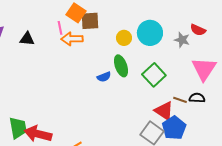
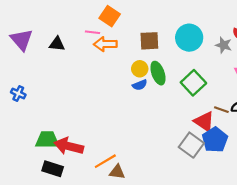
brown square: (90, 21) -> (149, 41), moved
pink line: (60, 28) -> (92, 32), turned -72
yellow circle: (124, 38) -> (140, 69), moved
green trapezoid: (18, 128) -> (47, 140), turned -80

